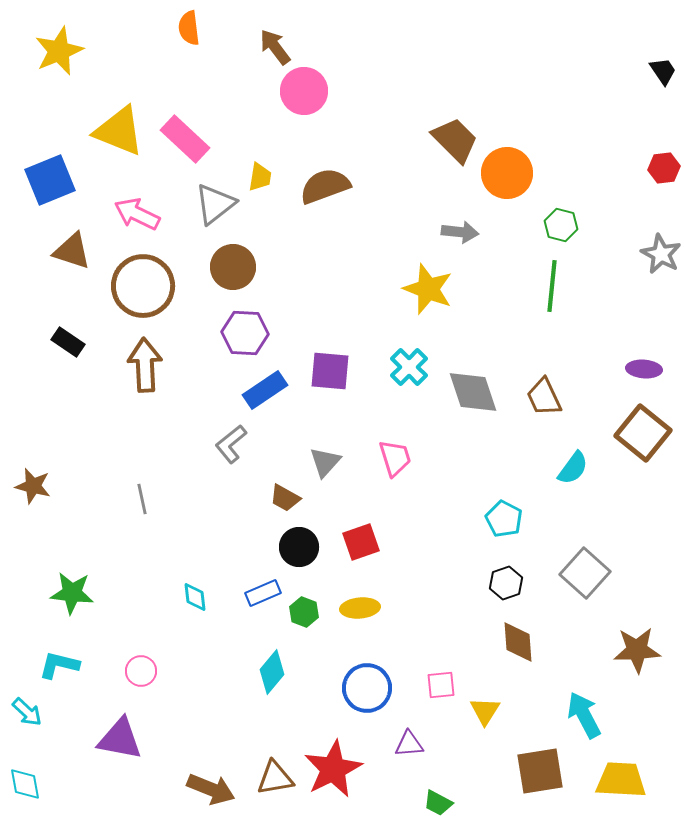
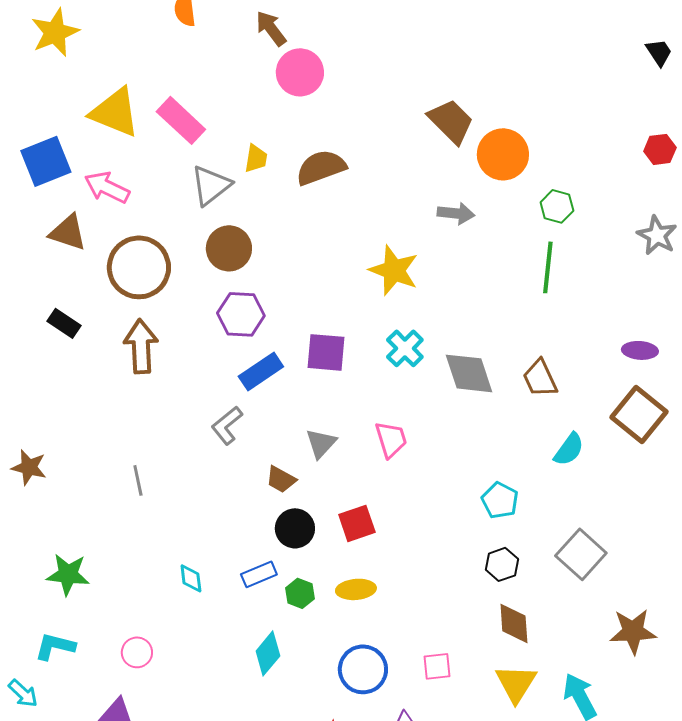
pink arrow: (137, 214) -> (107, 187), moved
yellow star: (428, 289) -> (394, 270), moved
yellow triangle: (485, 711) -> (516, 683), moved, size x1.4

